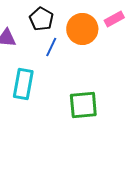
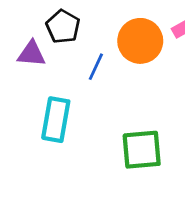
black pentagon: (41, 19) -> (63, 27), moved

